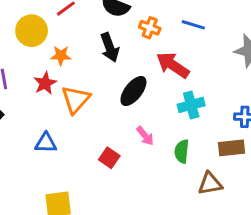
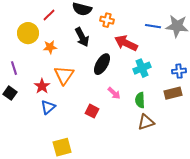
blue line: (193, 25) -> (153, 26), moved
red star: (45, 83) -> (42, 86), moved
blue triangle: (46, 143) -> (48, 107), turned -35
brown triangle: (210, 184) -> (146, 122), moved

